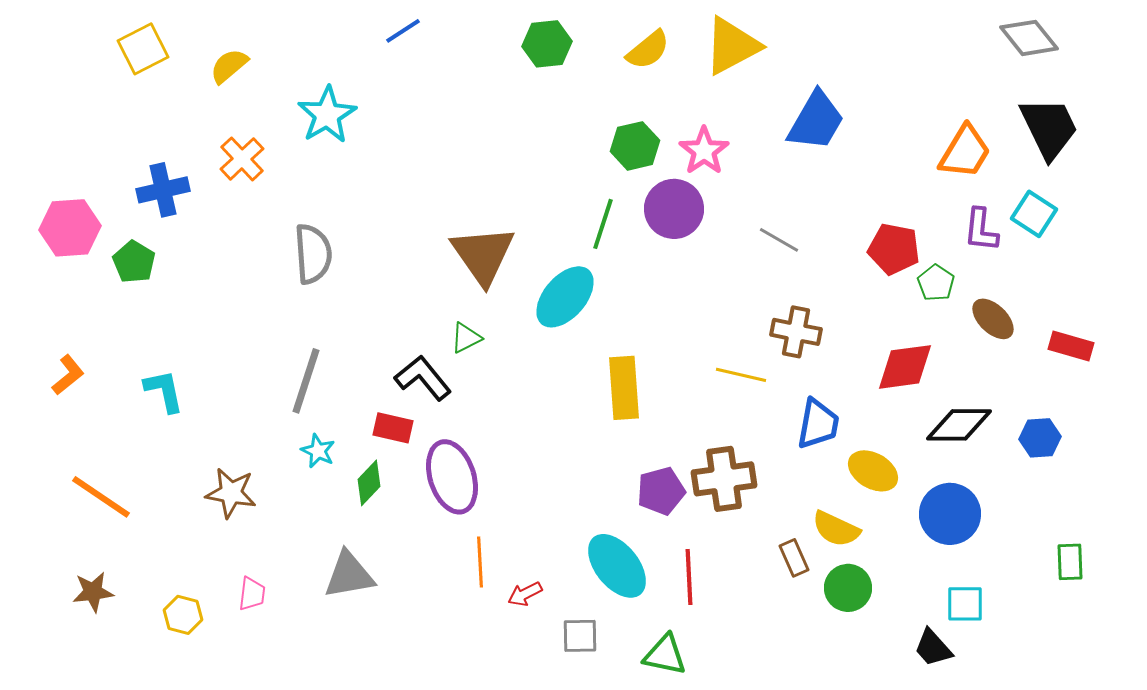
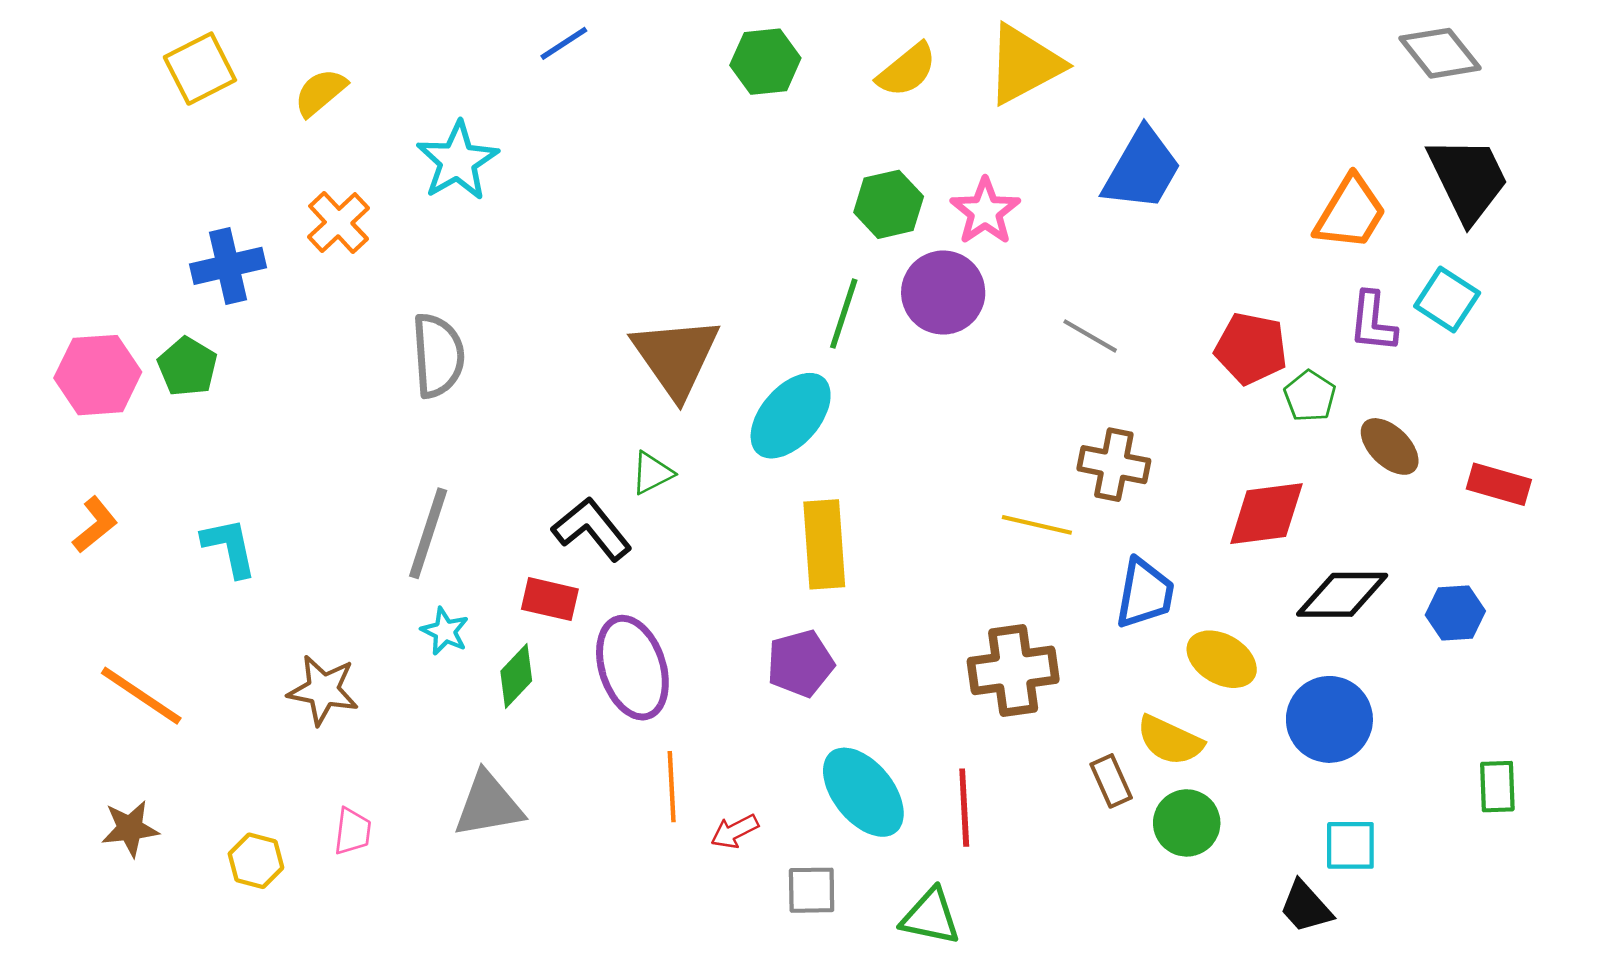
pink hexagon: (70, 228) -> (98, 375), moved
yellow rectangle: (624, 388) -> (824, 544), moved
purple pentagon: (661, 491) -> (800, 663), moved

